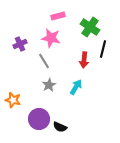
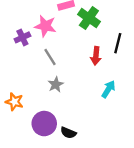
green cross: (90, 27) -> (89, 18), moved
pink star: (51, 38) -> (45, 26), moved
cyan arrow: (76, 87) -> (108, 89), moved

